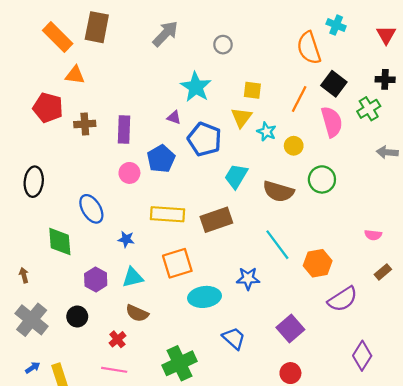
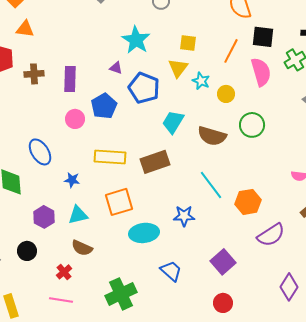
black square: (334, 84) -> (263, 37), turned -30

